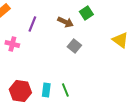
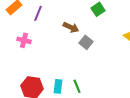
brown arrow: (65, 22) -> (71, 27), moved
purple line: (32, 24) -> (38, 13), moved

